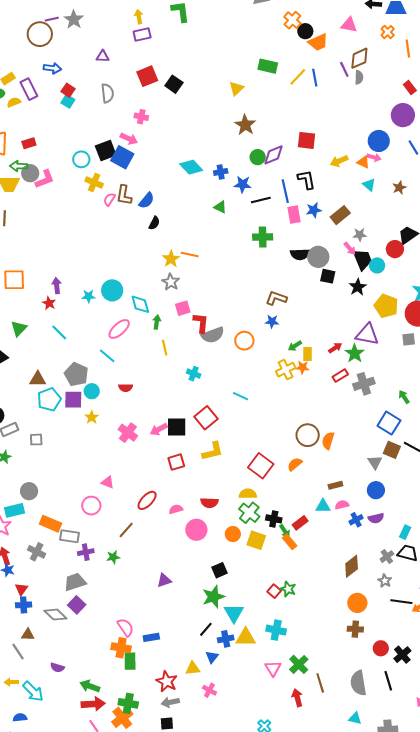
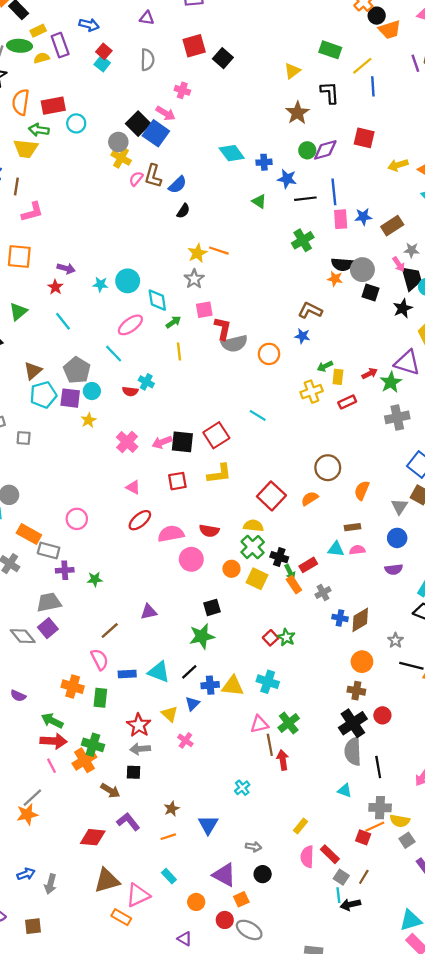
blue line: (315, 78) -> (373, 86), moved
red rectangle: (29, 143) -> (53, 106), size x1.5
black square: (106, 150) -> (138, 124), turned -30
cyan circle: (81, 159) -> (76, 123), moved
gray circle: (30, 173) -> (118, 142), moved
pink L-shape: (45, 179) -> (32, 212), moved
black L-shape: (306, 180) -> (330, 93), moved
green cross: (263, 237) -> (303, 240), turned -36
purple arrow: (57, 286) -> (66, 268), turned 105
green arrow: (157, 322) -> (173, 322), turned 40
orange star: (303, 367) -> (335, 279), moved
cyan cross: (194, 374) -> (146, 382), moved
red rectangle: (340, 376) -> (347, 402), moved
brown triangle: (38, 379) -> (33, 371), turned -48
orange semicircle: (328, 441) -> (362, 490), moved
pink triangle: (108, 482) -> (133, 487), moved
pink semicircle: (176, 509) -> (171, 534), size x1.6
blue cross: (356, 520) -> (340, 618), moved, turned 32
brown line: (126, 530) -> (110, 631), moved
gray cross: (387, 557) -> (323, 593), moved
cyan triangle: (234, 613) -> (159, 672), moved, turned -45
orange cross: (121, 648) -> (73, 687), moved
black cross: (402, 655) -> (353, 723), moved, size x1.4
yellow triangle: (193, 668) -> (170, 714), turned 42
pink triangle: (273, 668) -> (259, 724), turned 42
black line: (388, 681) -> (378, 767), moved
brown line: (320, 683) -> (270, 745), moved

